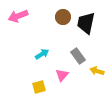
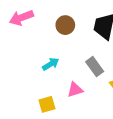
brown circle: (63, 17) -> (65, 25), moved
pink triangle: (62, 75) -> (75, 90), turned 32

